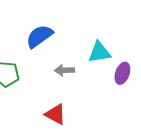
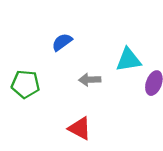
blue semicircle: (39, 36) -> (62, 42), size x0.7

